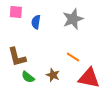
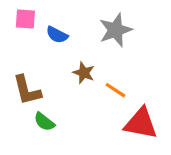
blue semicircle: (36, 22) -> (57, 35), turned -72
brown star: (53, 75) -> (84, 73), moved

